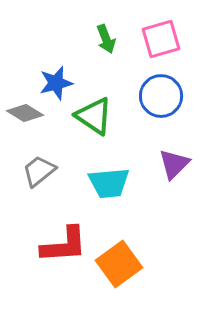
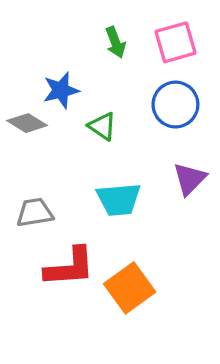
green triangle: (94, 116) -> (102, 126), size x0.7
gray trapezoid: (39, 171) -> (35, 213), moved, turned 30

